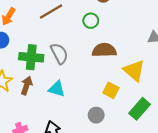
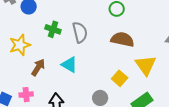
green cross: (31, 57) -> (53, 29), size x0.7
brown arrow: (27, 86) -> (38, 67), moved

